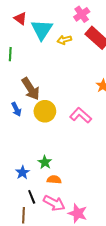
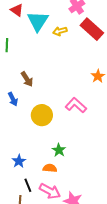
brown arrow: (31, 89) -> (27, 79), size x0.7
yellow circle: (45, 111) -> (42, 115), moved
green star: (45, 162) -> (59, 150), moved

